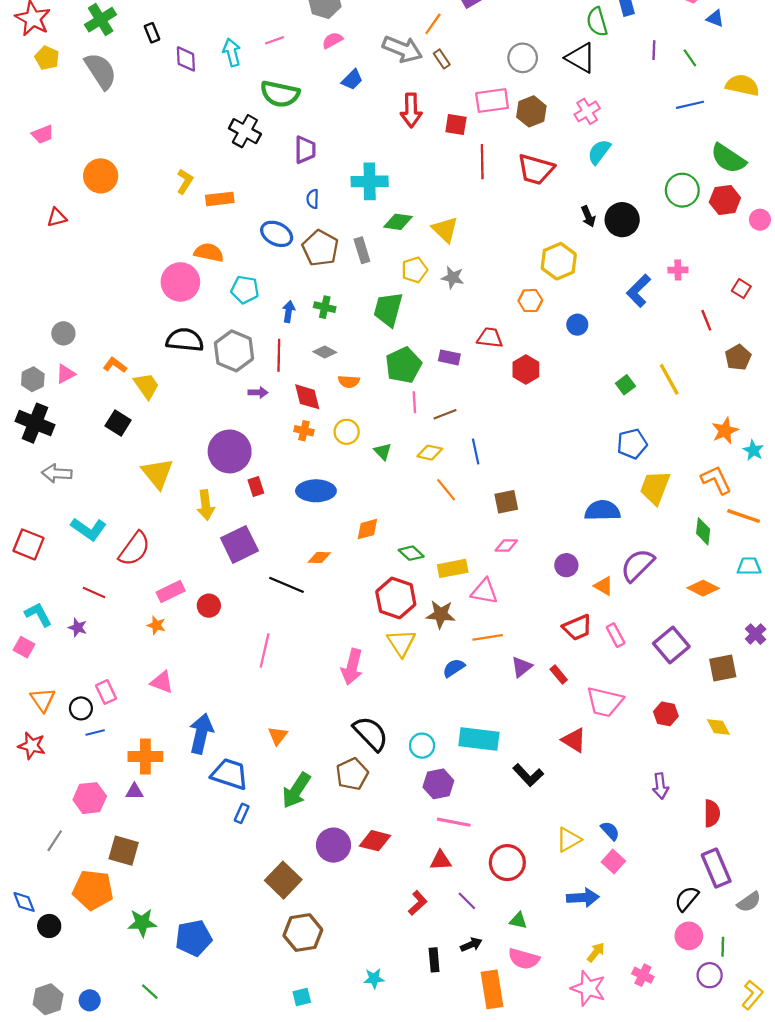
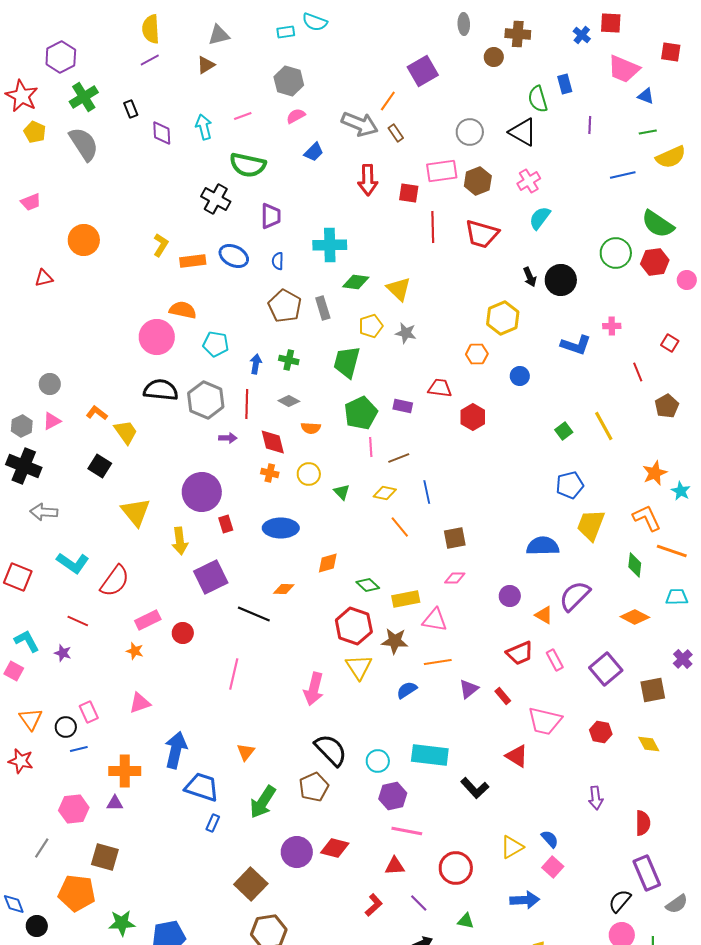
green line: (690, 58) -> (648, 132), moved, turned -66
yellow semicircle: (742, 85) -> (671, 157), turned 144
blue ellipse: (277, 234) -> (234, 256), moved
blue L-shape: (639, 291) -> (576, 345), turned -116
pink triangle: (162, 682) -> (140, 703), turned -40

